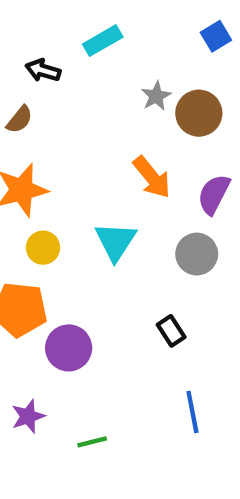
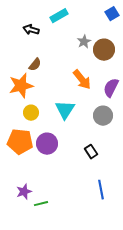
brown semicircle: (20, 120) -> (35, 65), moved
purple circle: (69, 348) -> (47, 144), moved
green line: (92, 442) -> (41, 204), moved

